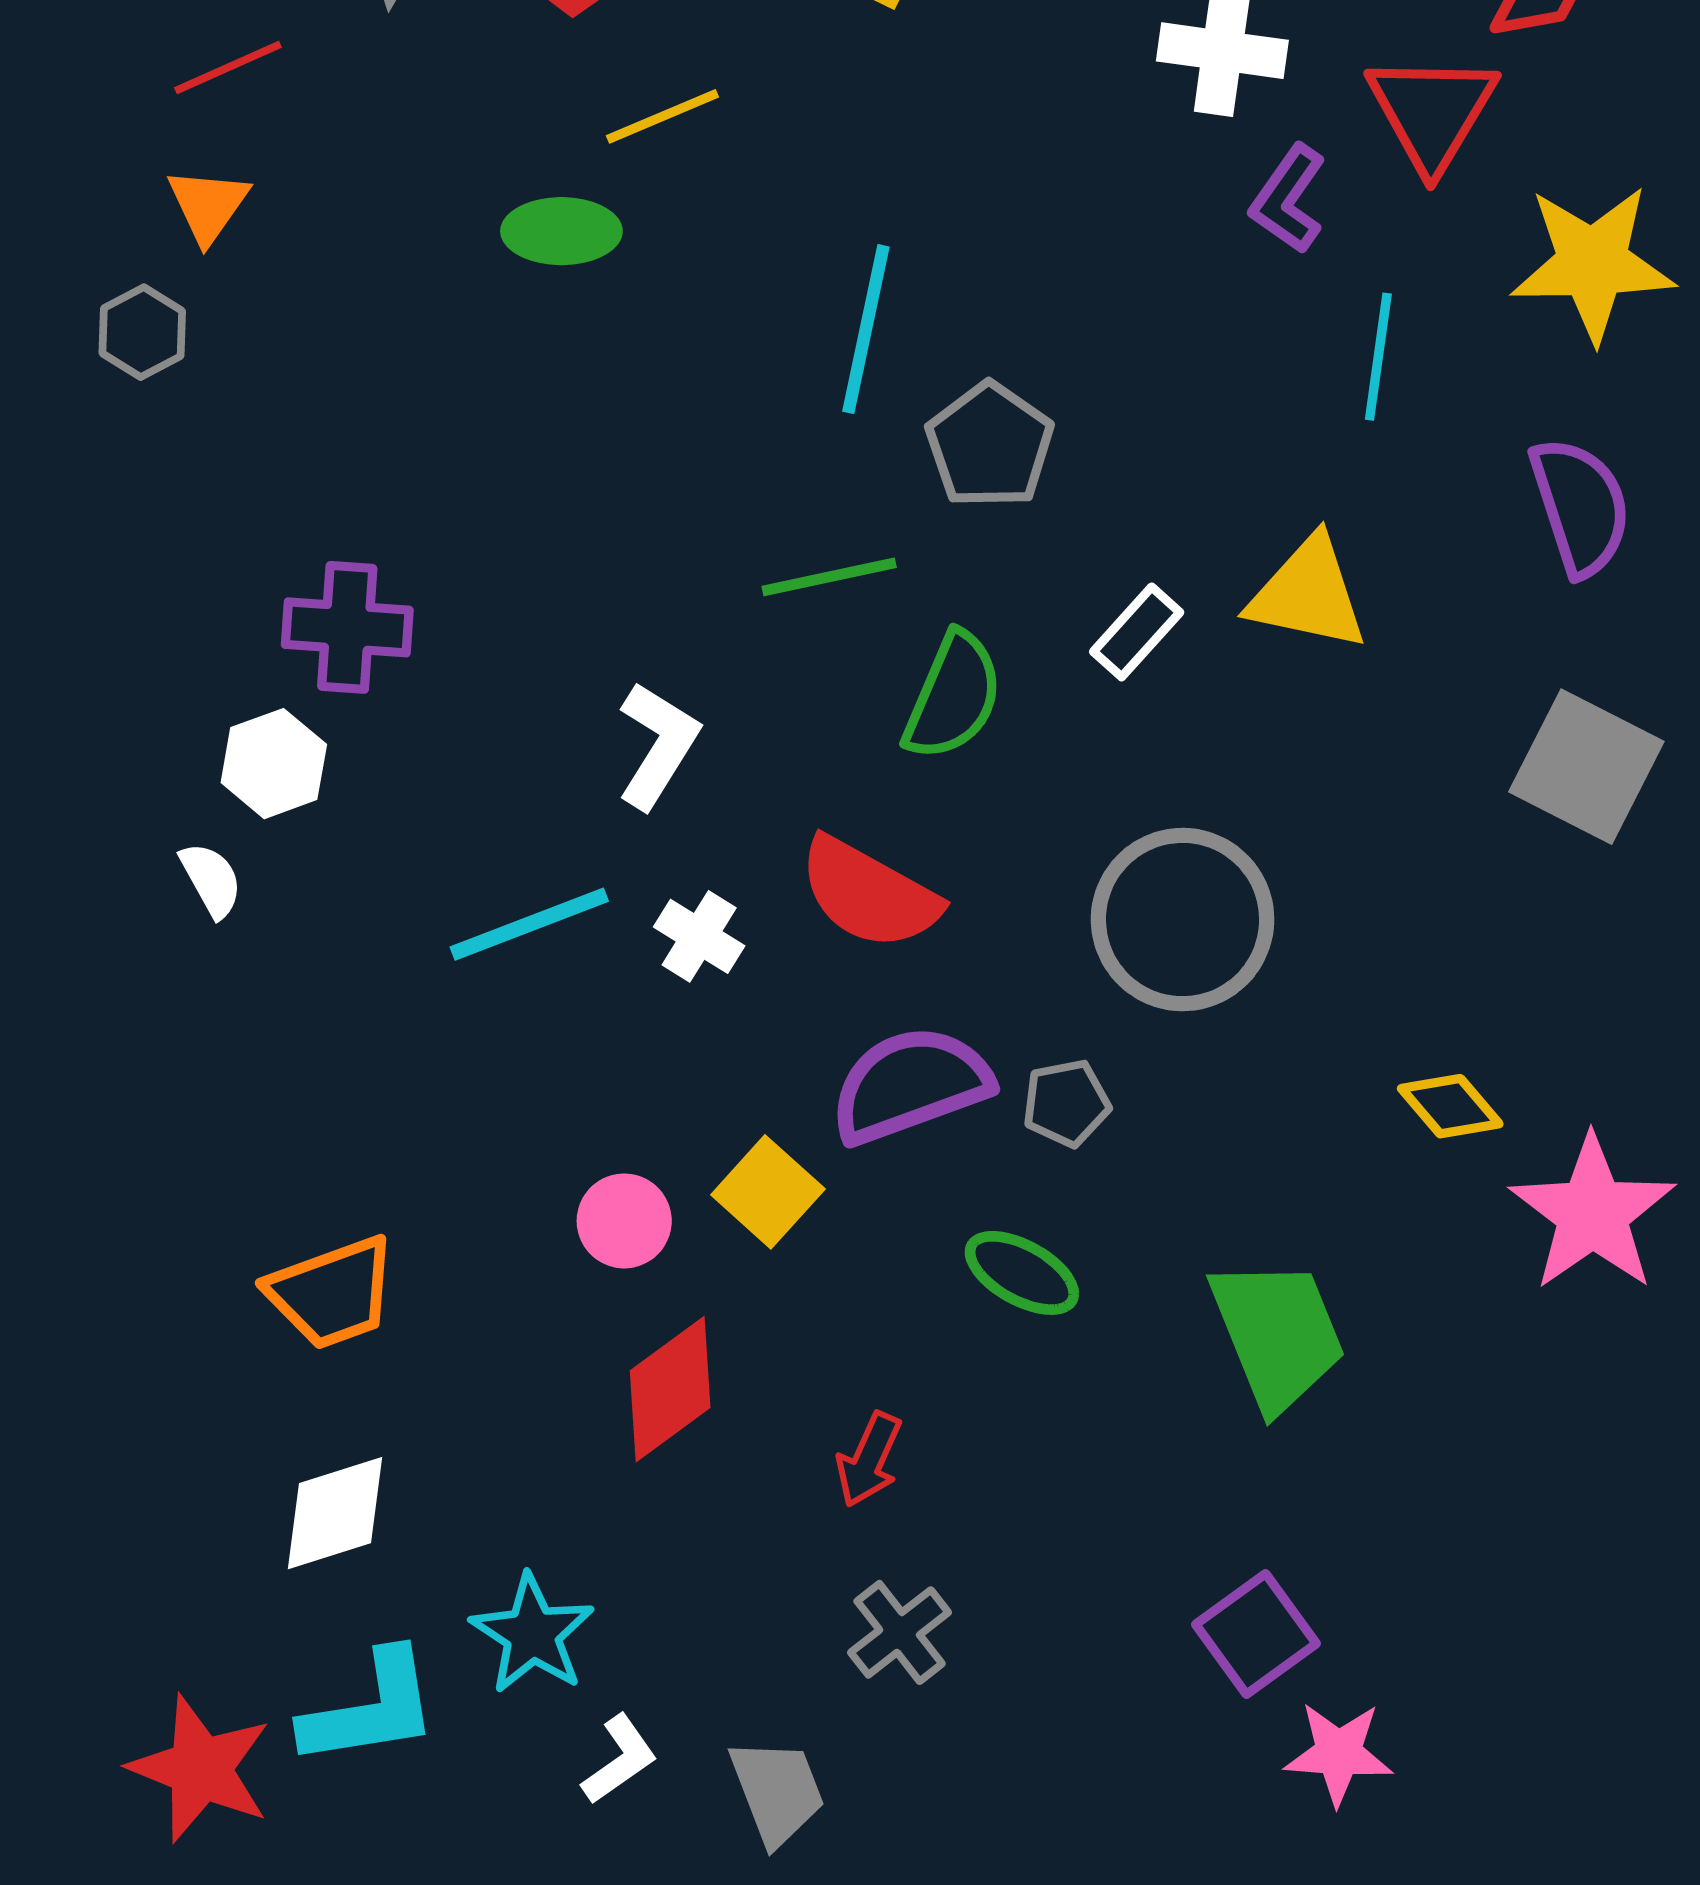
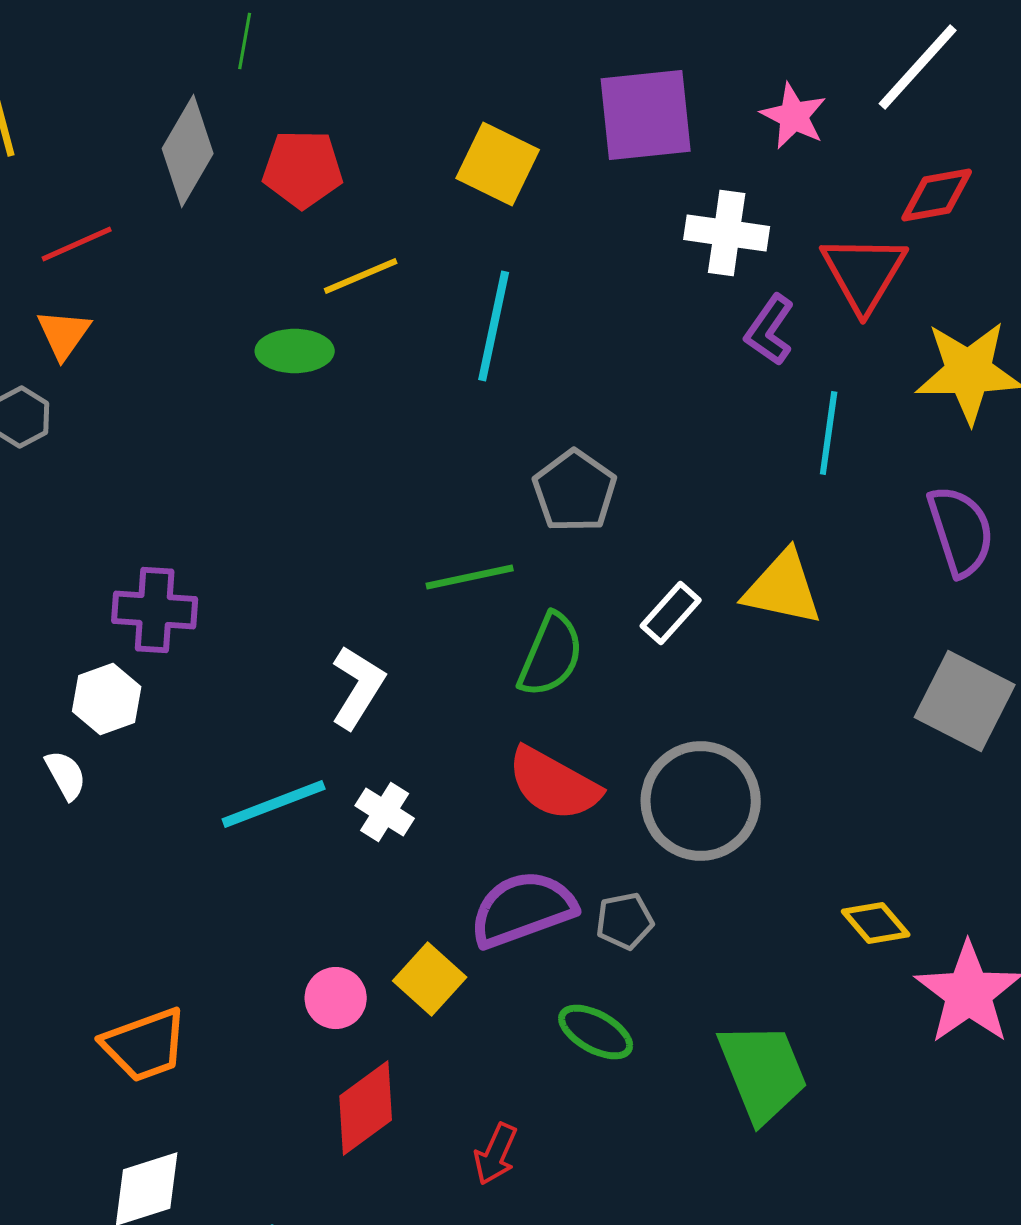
cyan line: (866, 329) -> (494, 326), moved
red semicircle: (869, 894) -> (554, 784), moved

